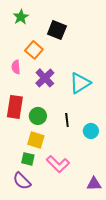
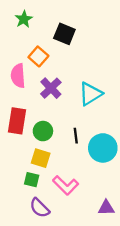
pink semicircle: (16, 67) -> (18, 76), size x1.5
cyan circle: (91, 131) -> (103, 148), size x1.6
purple semicircle: (22, 181) -> (40, 208), moved

